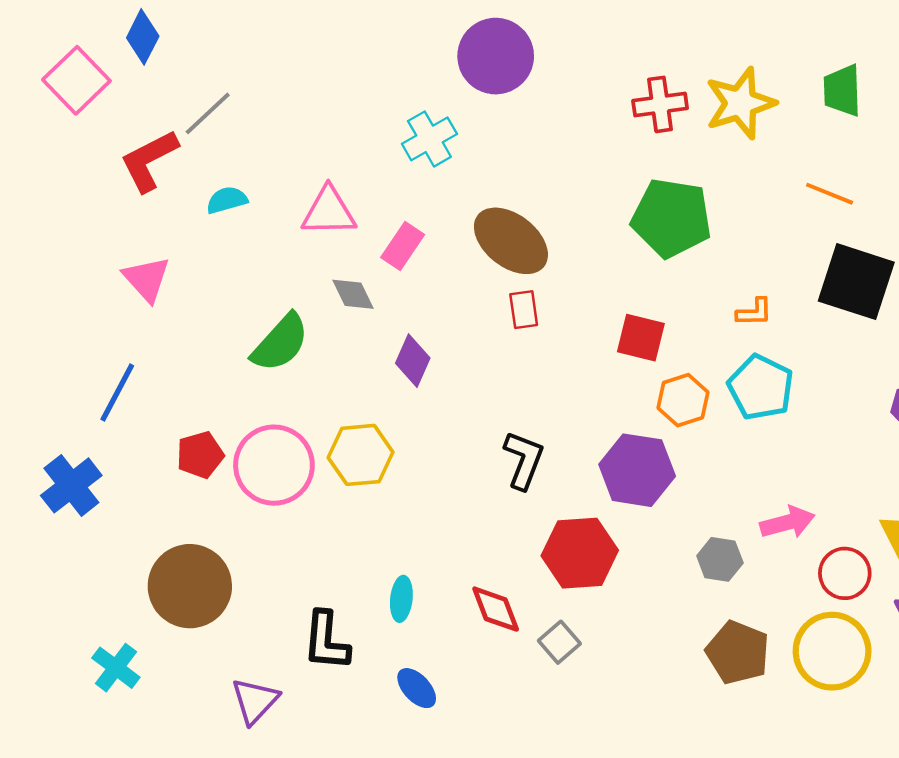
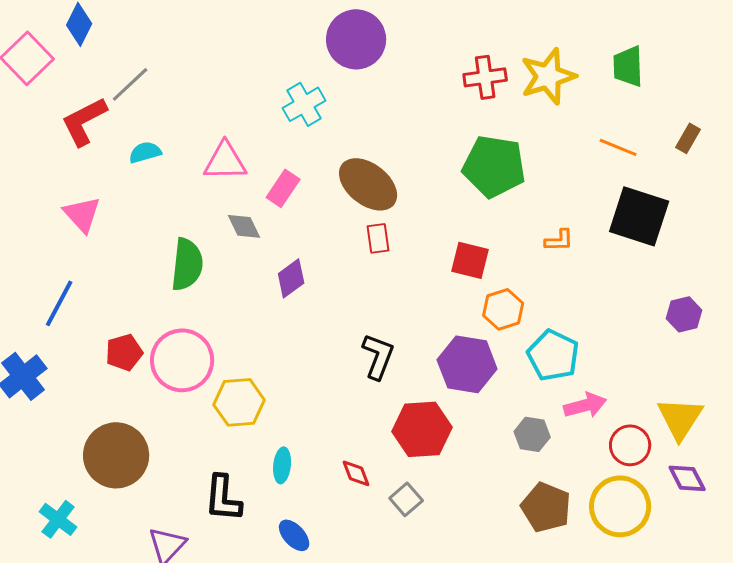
green semicircle: (280, 343) -> (187, 264), turned -36
purple diamond: (413, 361) -> (291, 278), turned 30
cyan pentagon: (761, 387) -> (553, 355), moved
yellow hexagon: (361, 455) -> (239, 402), moved
red diamond: (496, 609) -> (356, 473), size x0.7

